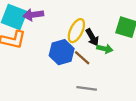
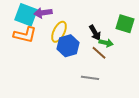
yellow ellipse: (76, 31) -> (59, 32), moved
brown line: (82, 58) -> (99, 53), moved

